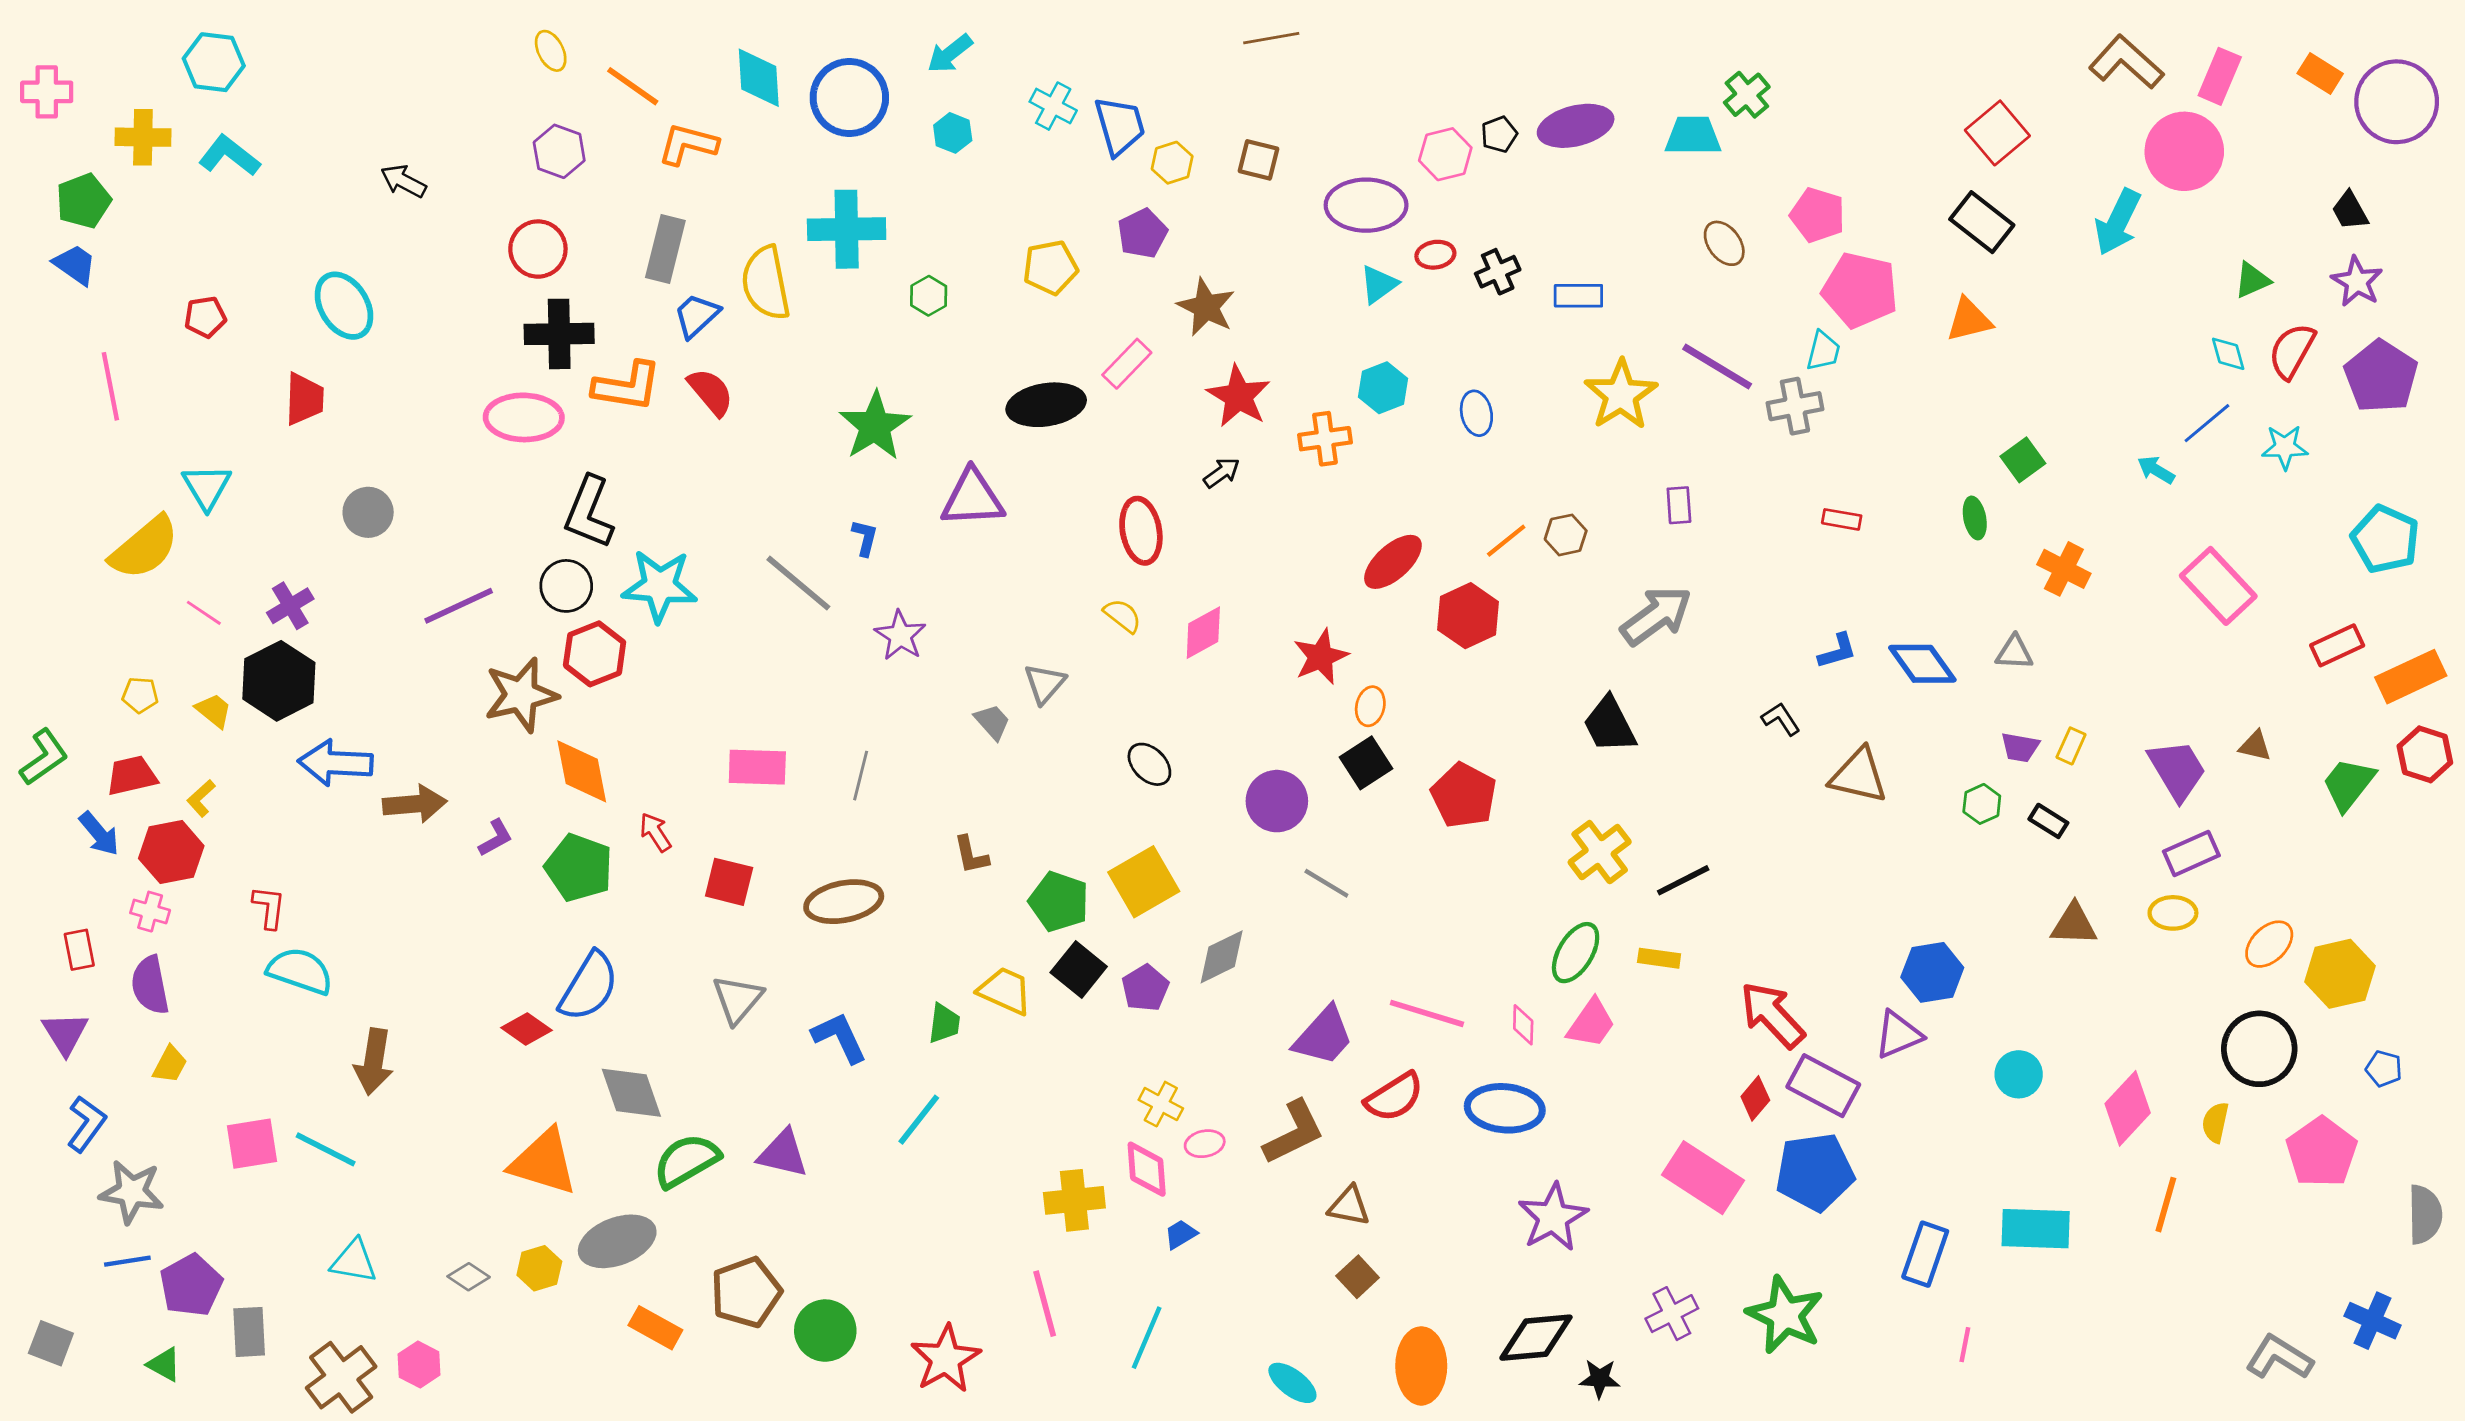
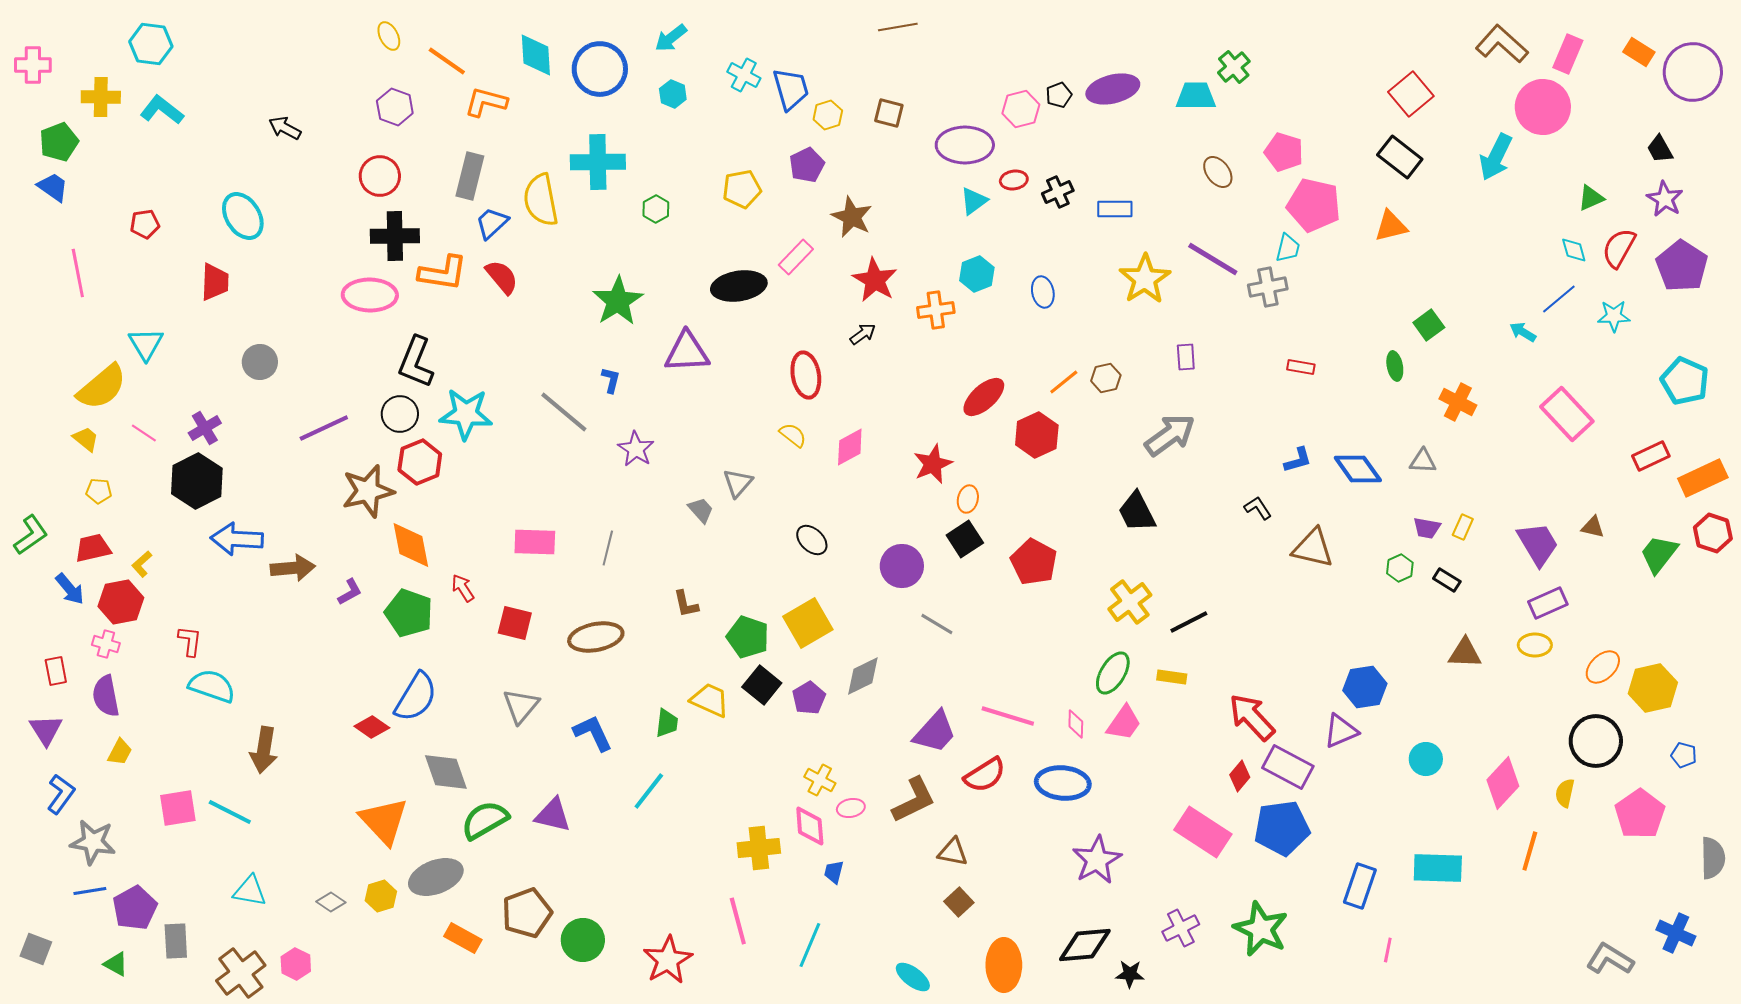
yellow trapezoid: (214, 710) -> (86, 439), moved
orange triangle: (544, 1162) -> (384, 821), turned 30
blue trapezoid: (1181, 1234) -> (834, 872), turned -45

